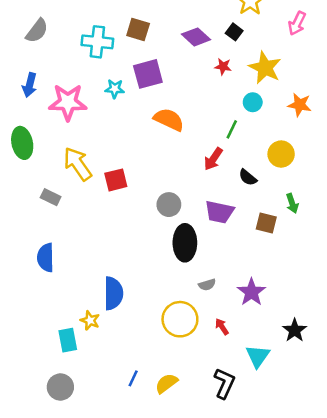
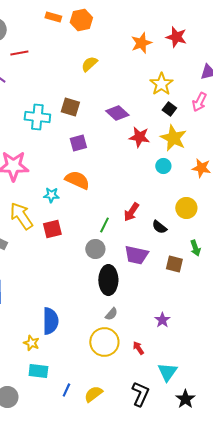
black square: (234, 32) -> (169, 109), moved
red star: (223, 66) -> (139, 137), size x1.5
purple square: (148, 74) -> (78, 143), size x0.7
cyan star: (115, 89) -> (51, 195), moved
orange semicircle: (169, 120) -> (77, 180), moved
green line: (232, 129) -> (104, 225), moved
gray semicircle: (207, 285) -> (111, 314), moved, turned -32
purple star: (251, 292) -> (162, 320), size x0.7
black star: (295, 330) -> (185, 399), moved
cyan rectangle: (68, 340) -> (38, 371), moved, turned -72

